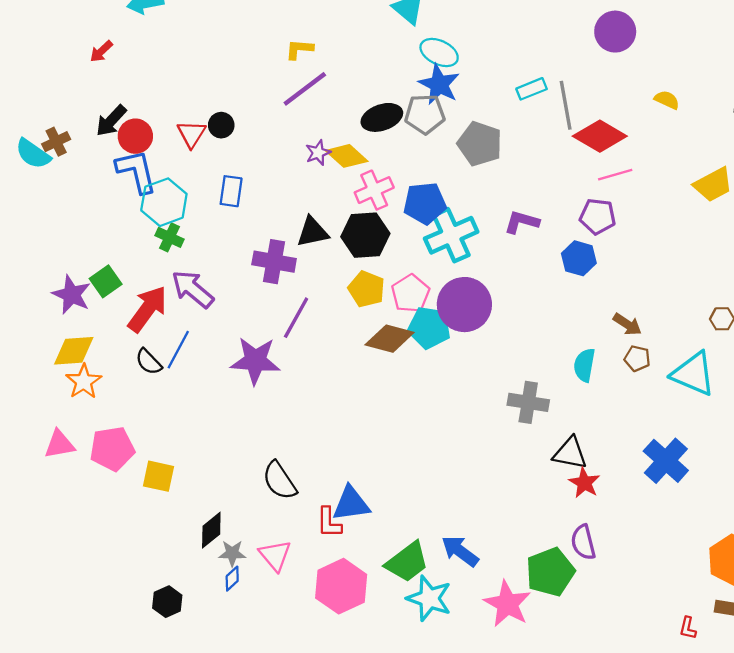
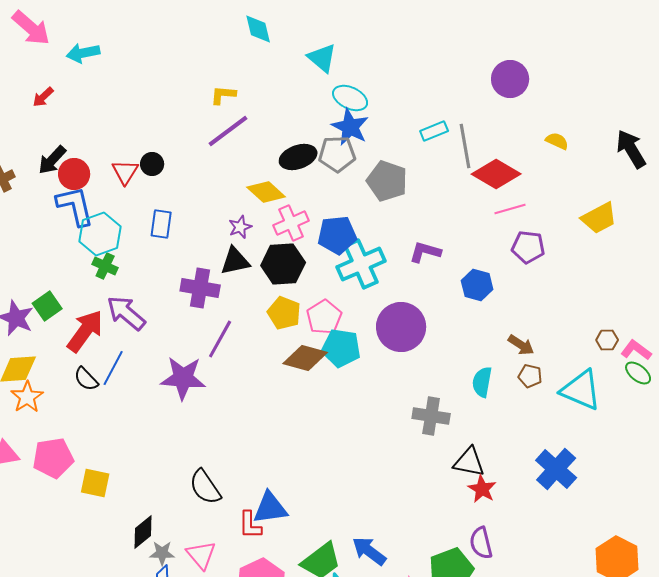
purple star: (318, 153) -> (240, 227), moved
purple pentagon: (598, 216) -> (528, 247), moved
purple circle: (464, 305) -> (401, 327), moved

